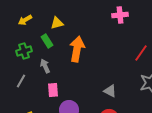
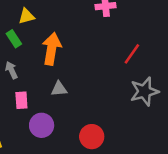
gray triangle: (110, 91) -> (59, 89), moved, turned -32

